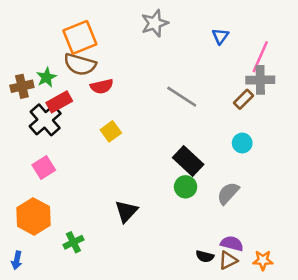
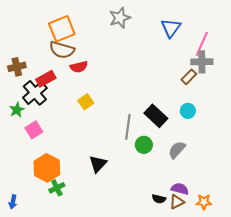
blue triangle: (220, 36) -> (171, 28), size x1.5
green star: (46, 77) -> (17, 110), moved
gray line: (182, 97) -> (128, 127), moved, turned 65
black rectangle: (188, 161) -> (156, 116), moved
orange hexagon: (33, 216) -> (47, 168), moved

